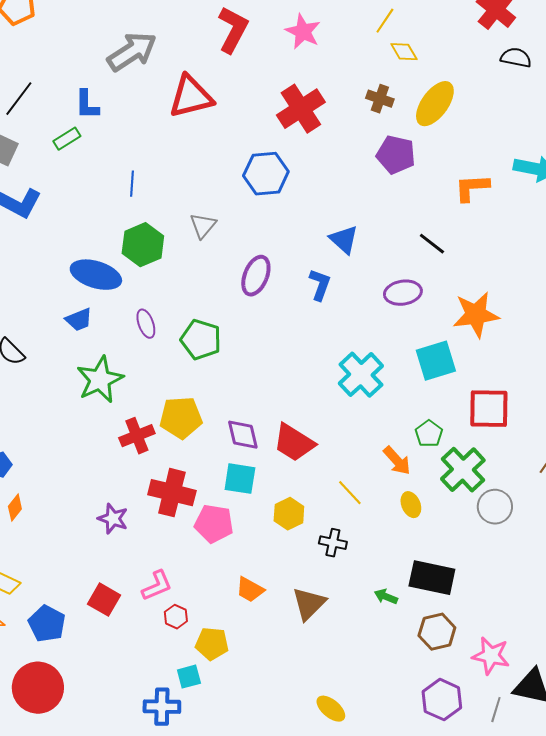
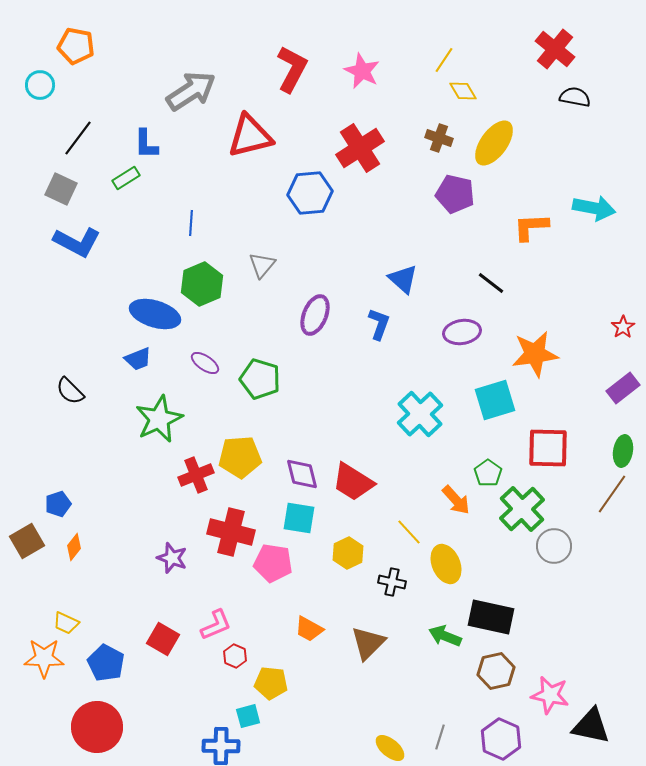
blue hexagon: (266, 174) -> (310, 193), moved
purple ellipse: (146, 324) -> (205, 363), turned -36
yellow ellipse: (411, 505) -> (446, 564), moved, size x1.5
green arrow: (386, 597) -> (445, 636), size x1.4
gray line: (496, 710) -> (440, 737), moved

